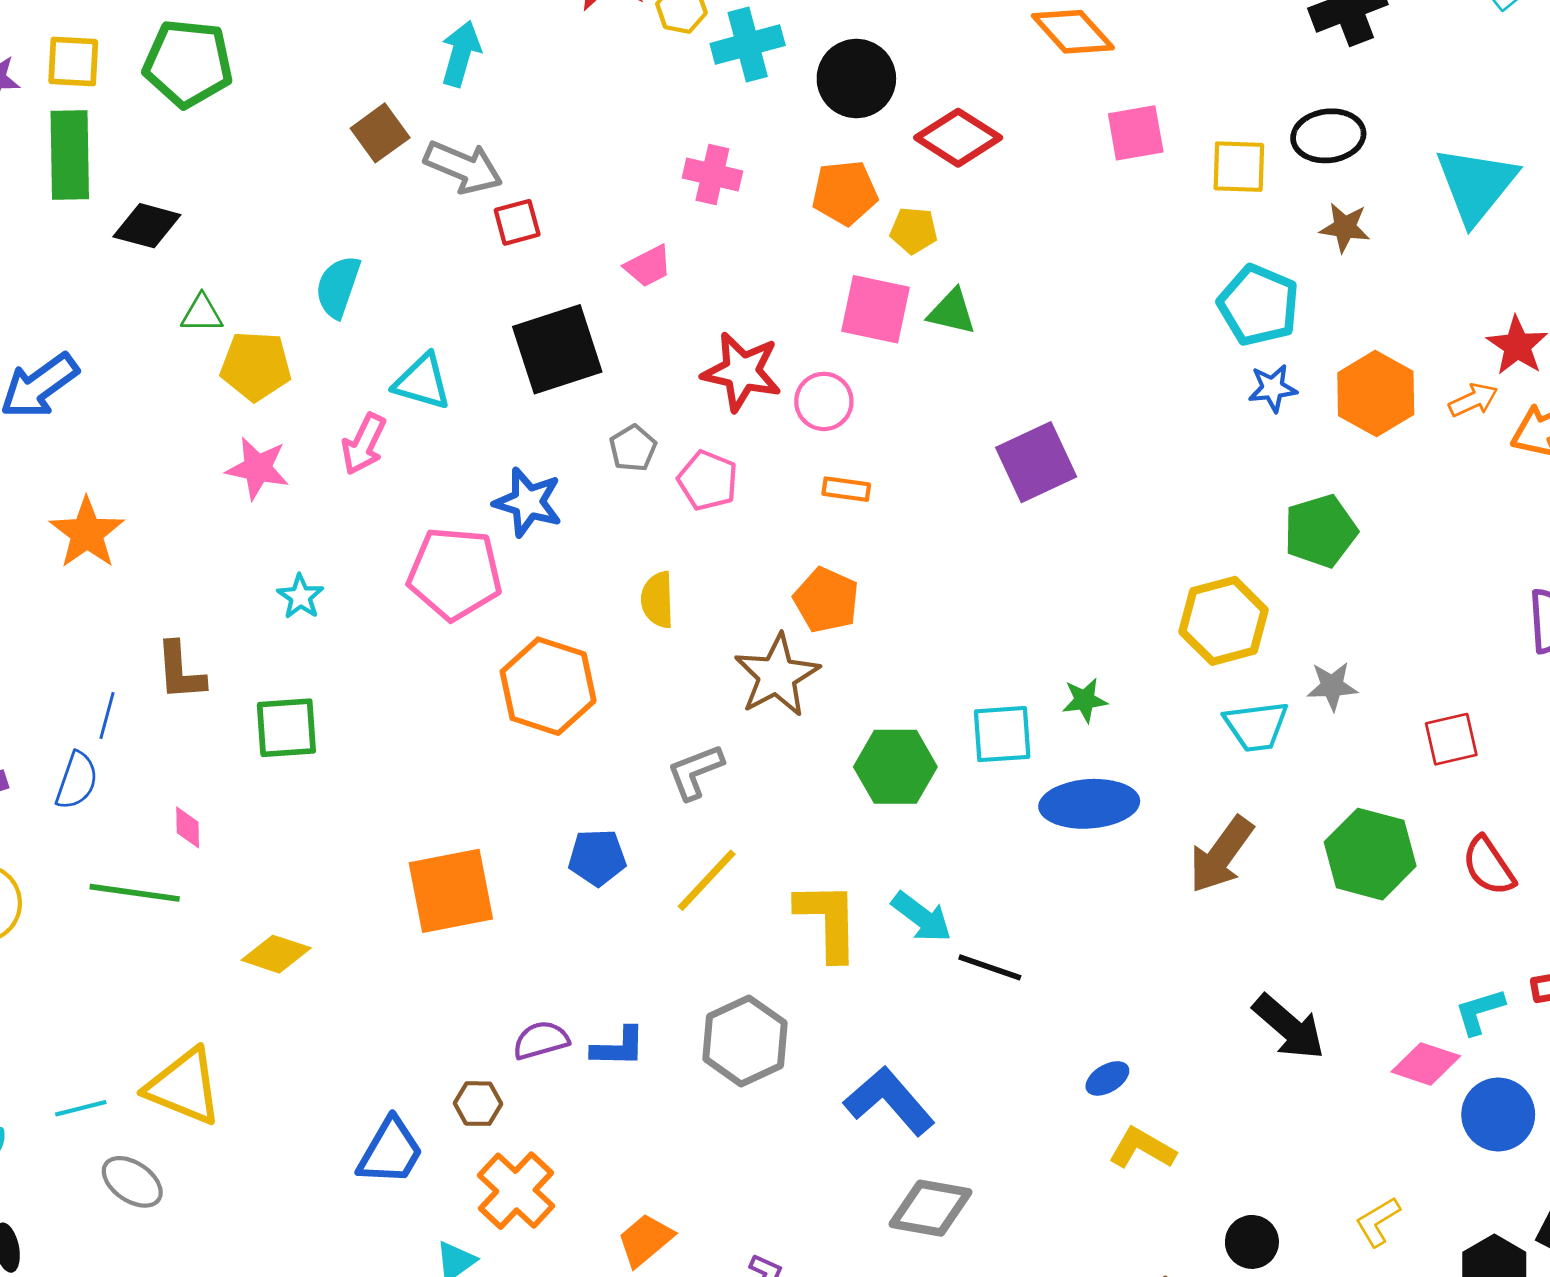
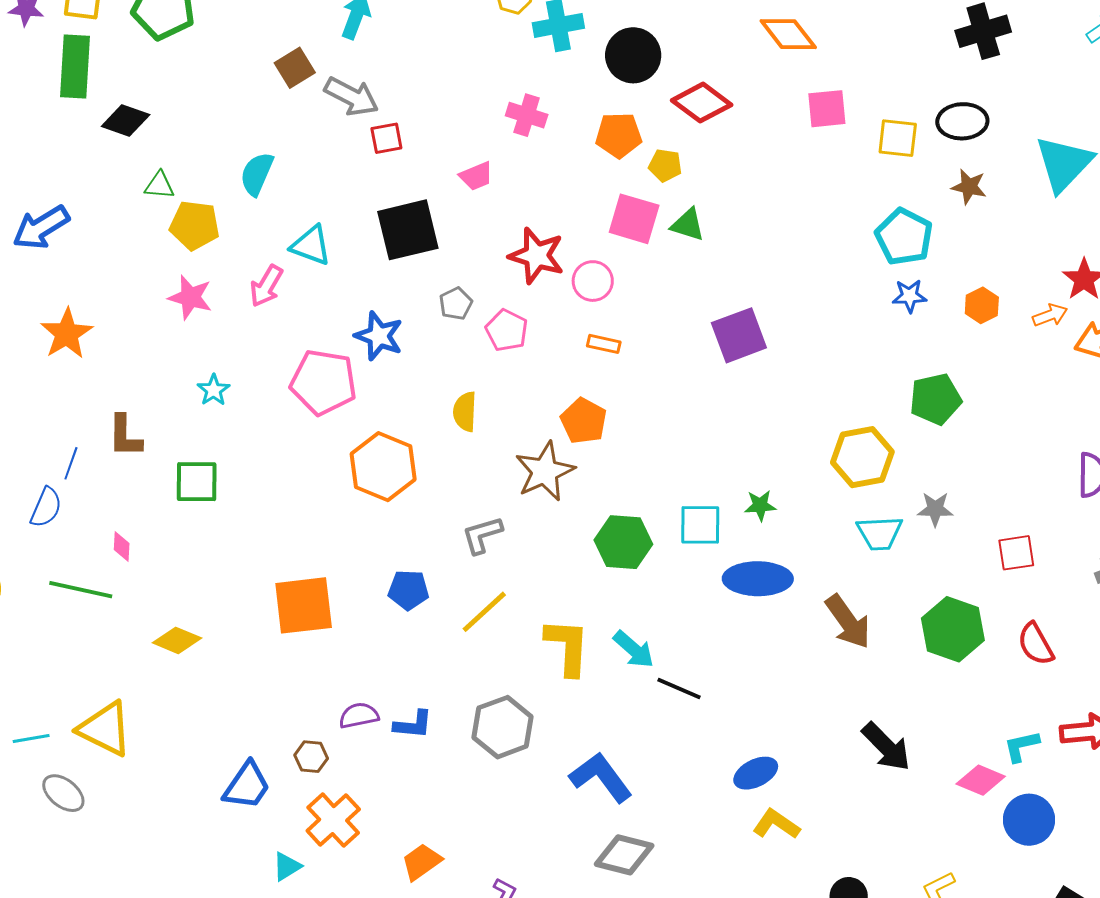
orange hexagon: (1376, 394) -> (982, 305), size x0.6
brown arrow: (1221, 855) -> (848, 622), turned -76
blue ellipse: (1107, 1078) -> (756, 773), size x1.4

